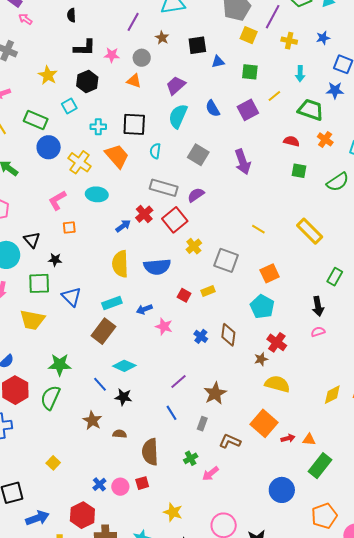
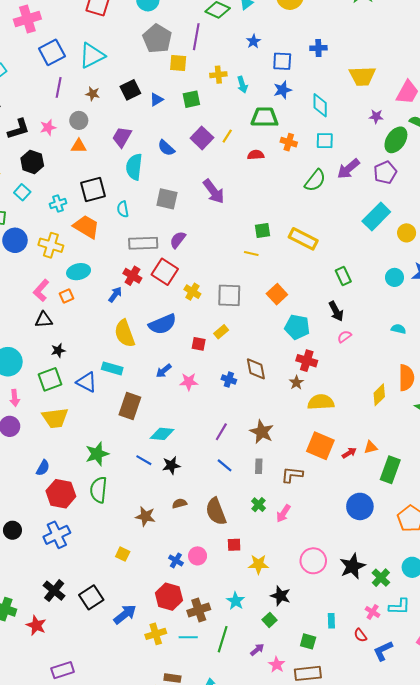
yellow cross: (289, 41) -> (218, 75), moved
yellow line: (274, 96) -> (227, 136), moved
green square: (299, 171) -> (262, 230), moved
orange square: (69, 227) -> (66, 296), moved
black triangle: (32, 240) -> (44, 320), moved, turned -36
green rectangle: (335, 277) -> (343, 276), turned -36
cyan rectangle: (112, 303) -> (112, 368), moved, turned 54
cyan pentagon: (262, 307) -> (297, 327), moved
brown star: (92, 420) -> (145, 516), moved
red square: (142, 483) -> (234, 545), moved, turned 32

